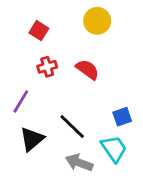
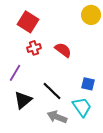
yellow circle: (97, 21) -> (91, 15), moved
red square: (39, 31) -> (28, 22), size x1.5
blue square: (122, 117) -> (88, 84), turned 32

